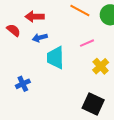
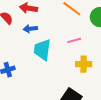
yellow cross: (101, 66) -> (84, 64), turned 35

